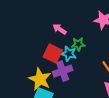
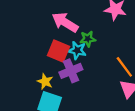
pink arrow: (60, 29) -> (65, 22), size x1.6
yellow star: (40, 79) -> (45, 82), size x0.6

